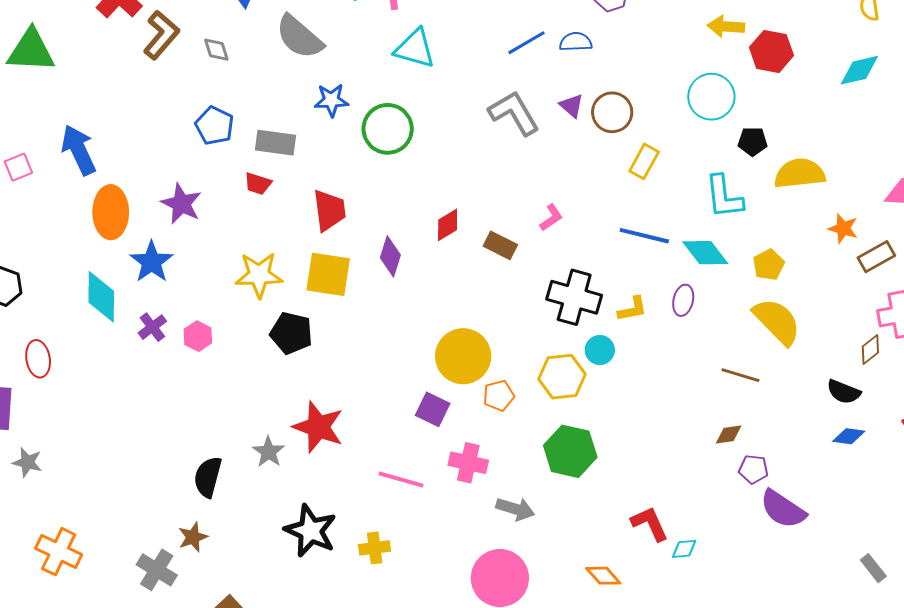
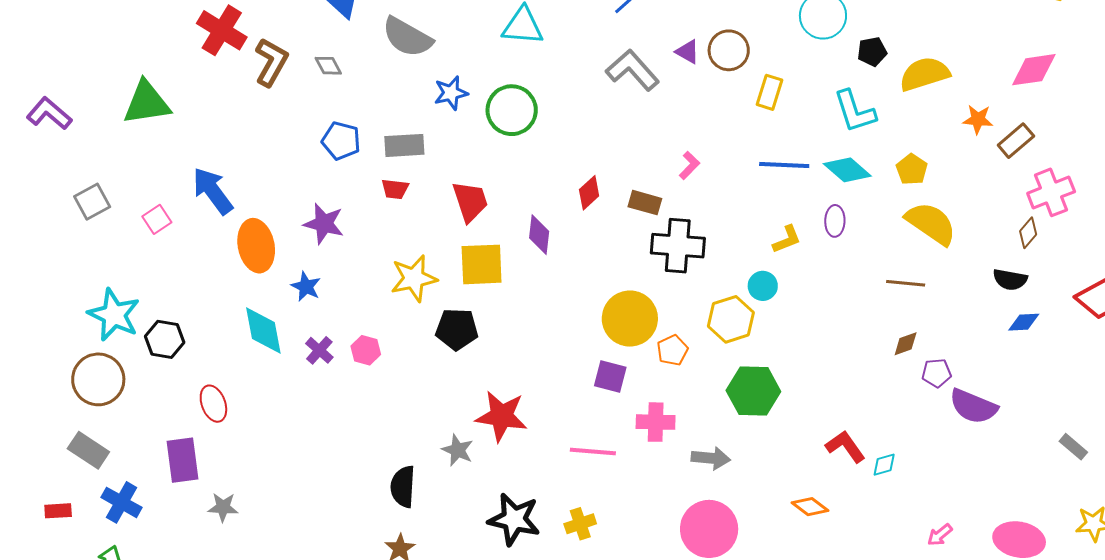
blue star: (152, 262) -> (306, 287), size x0.7
black cross: (574, 297) -> (678, 246), moved

